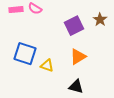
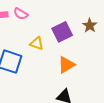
yellow triangle: (47, 66) -> (37, 44), moved

